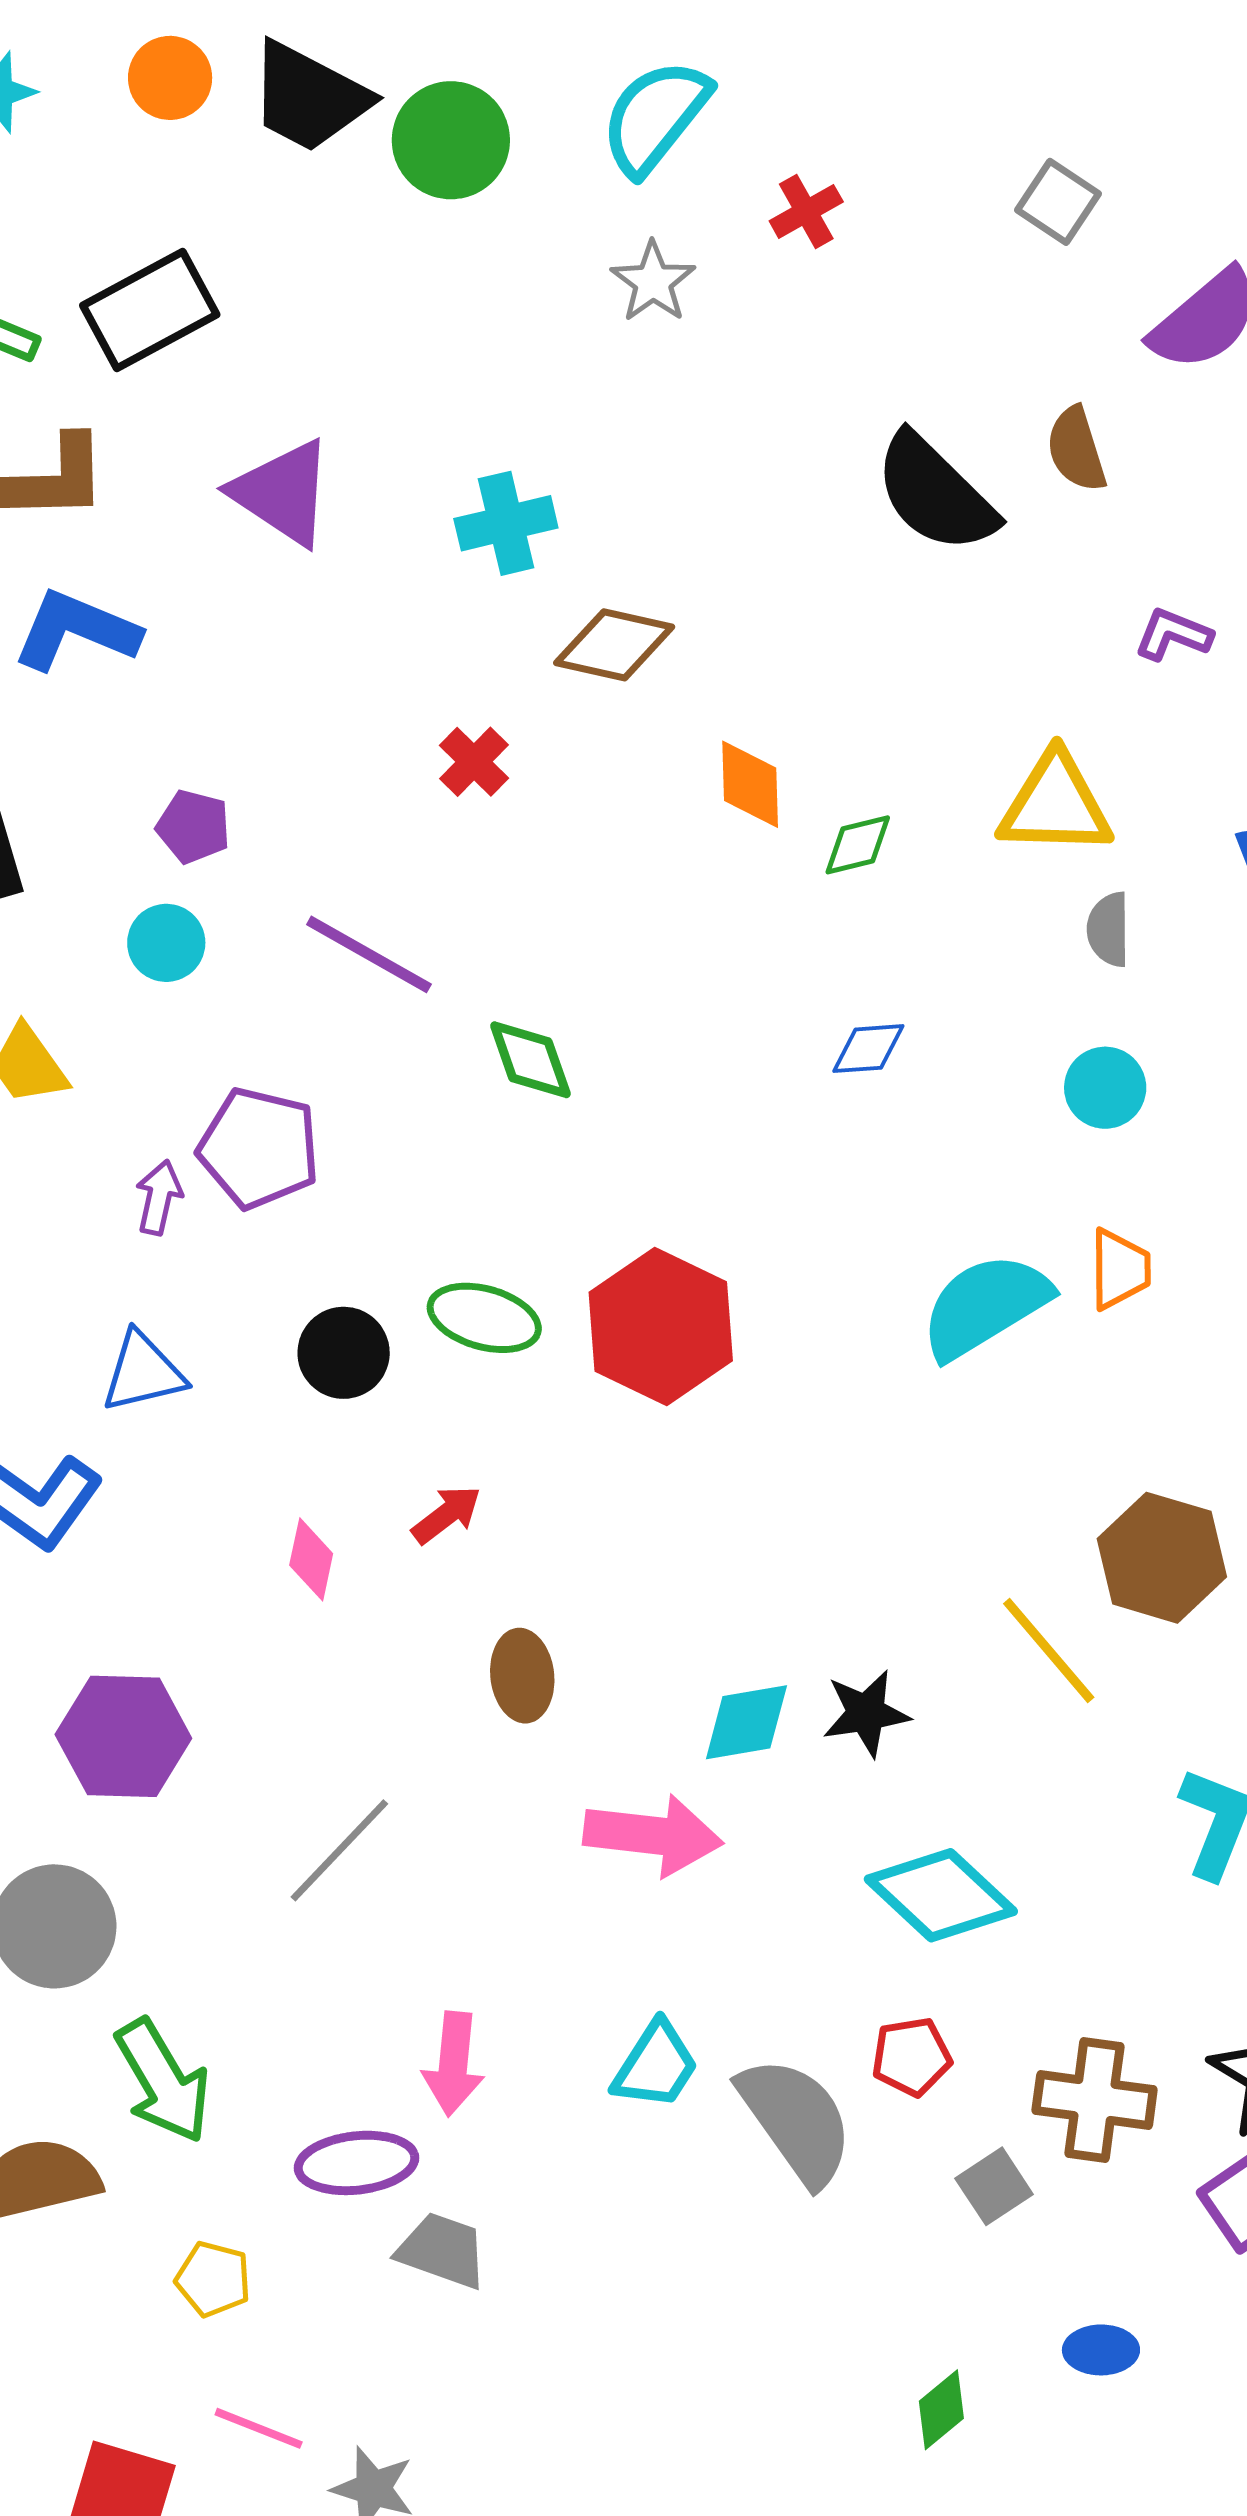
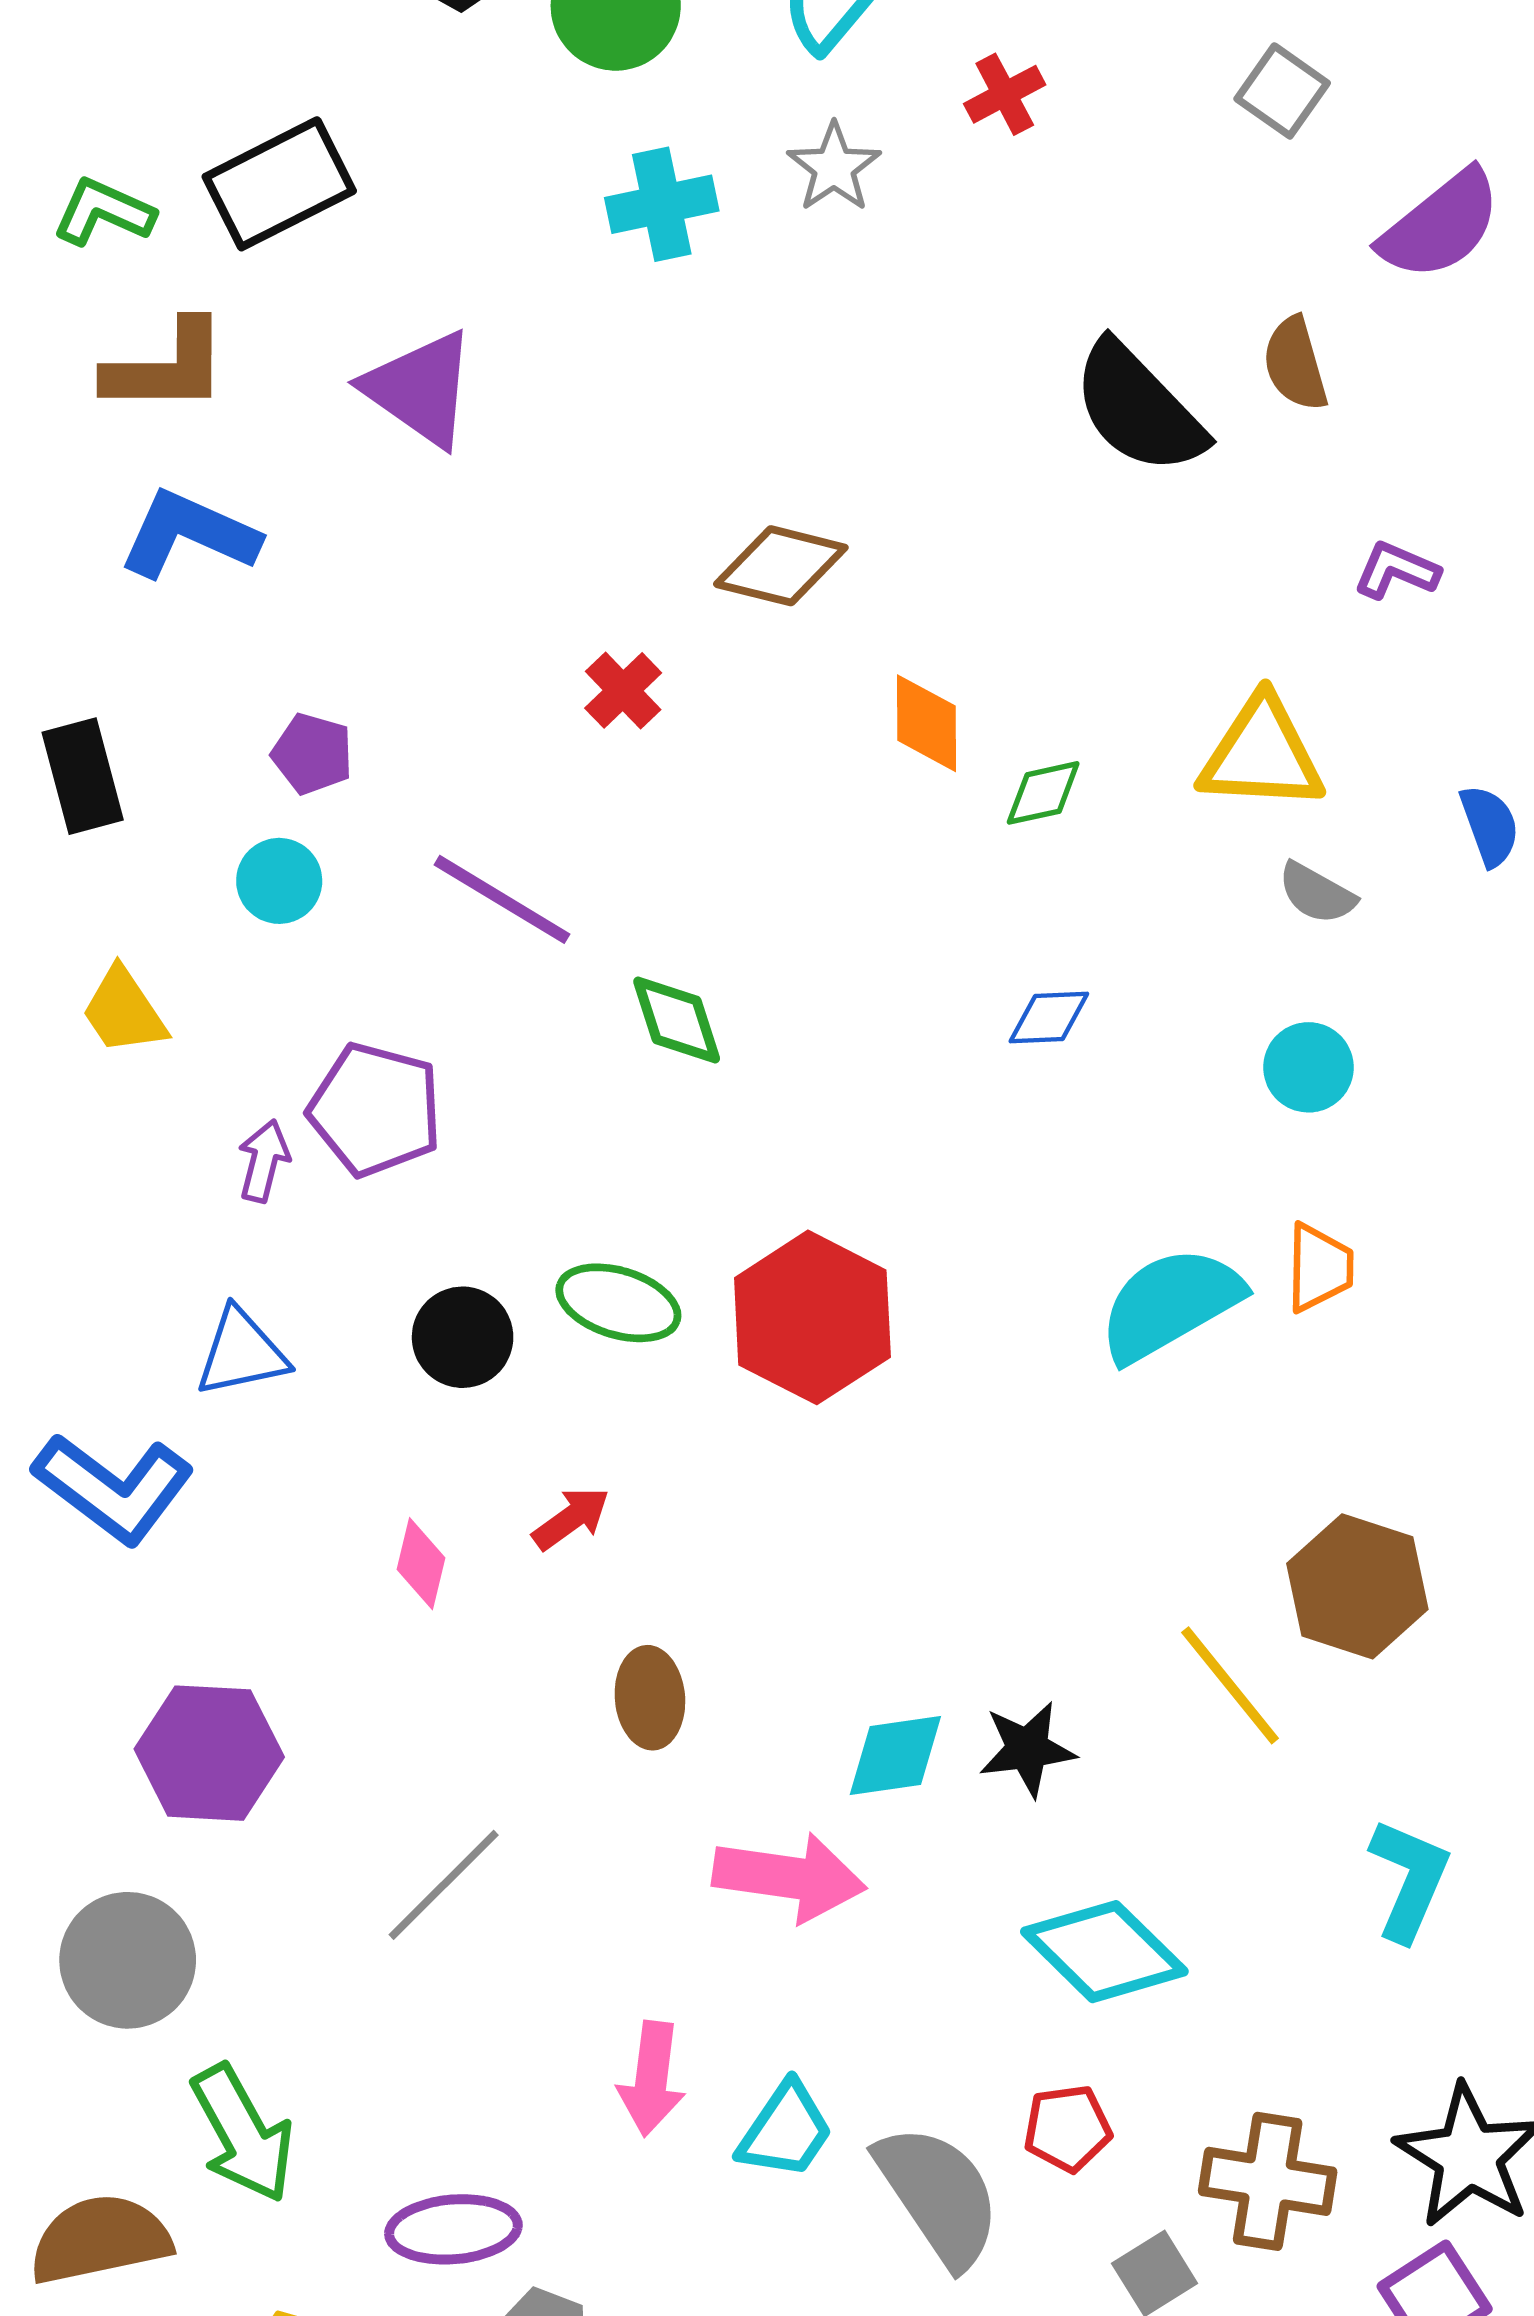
cyan cross: (506, 523) -> (662, 204), moved
gray semicircle: (1109, 929) -> (1317, 893), turned -62
pink arrow: (453, 2064) -> (652, 2079), moved

